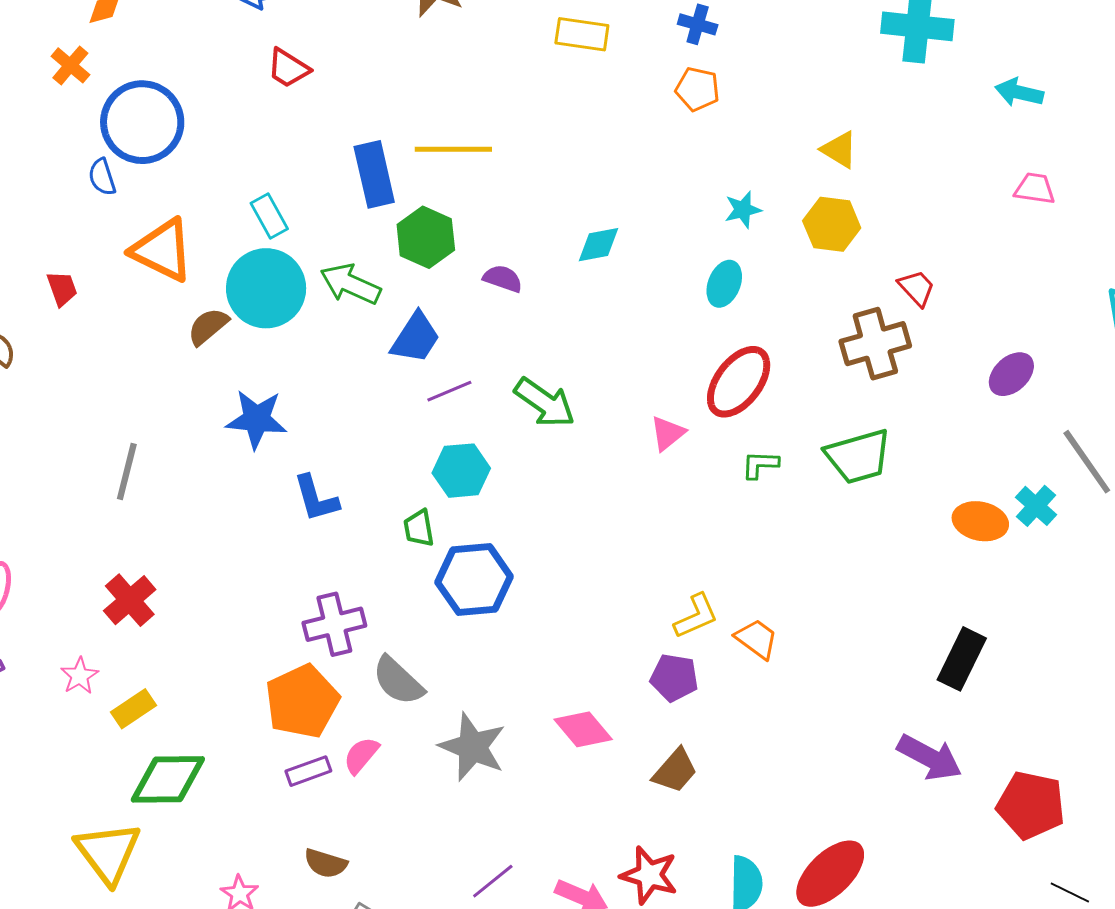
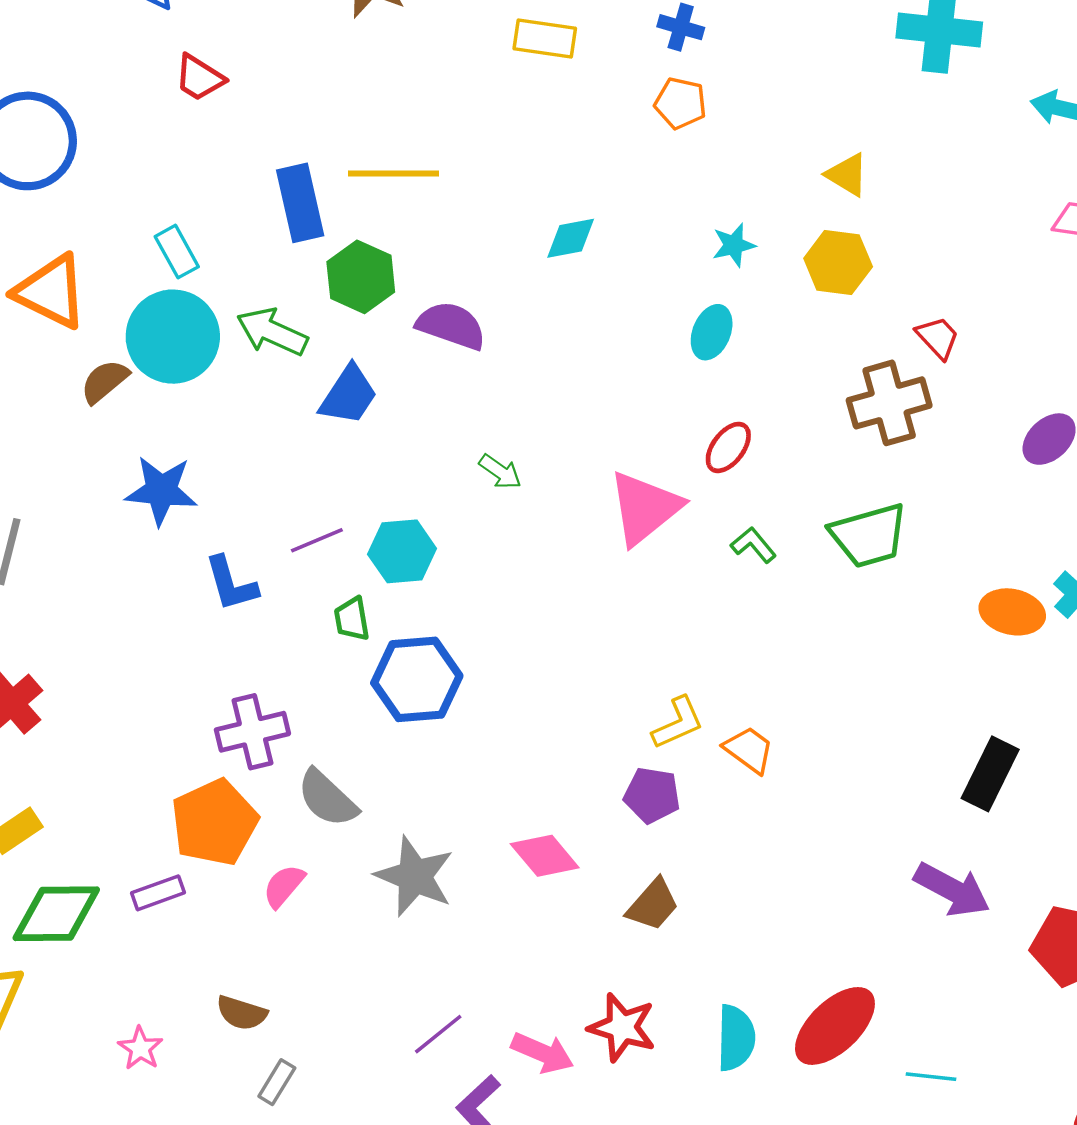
cyan diamond: (598, 245) -> (571, 238), moved
purple semicircle: (503, 279) -> (451, 326), size x1.5
red ellipse: (739, 382) -> (728, 447), size x0.6
purple line: (449, 391) -> (317, 540), moved
green arrow: (545, 403) -> (500, 472), size x0.6
pink triangle: (668, 433) -> (645, 508), size x1.8
green L-shape: (760, 465) -> (753, 545), turned 48
purple rectangle: (308, 771) -> (158, 893), moved

